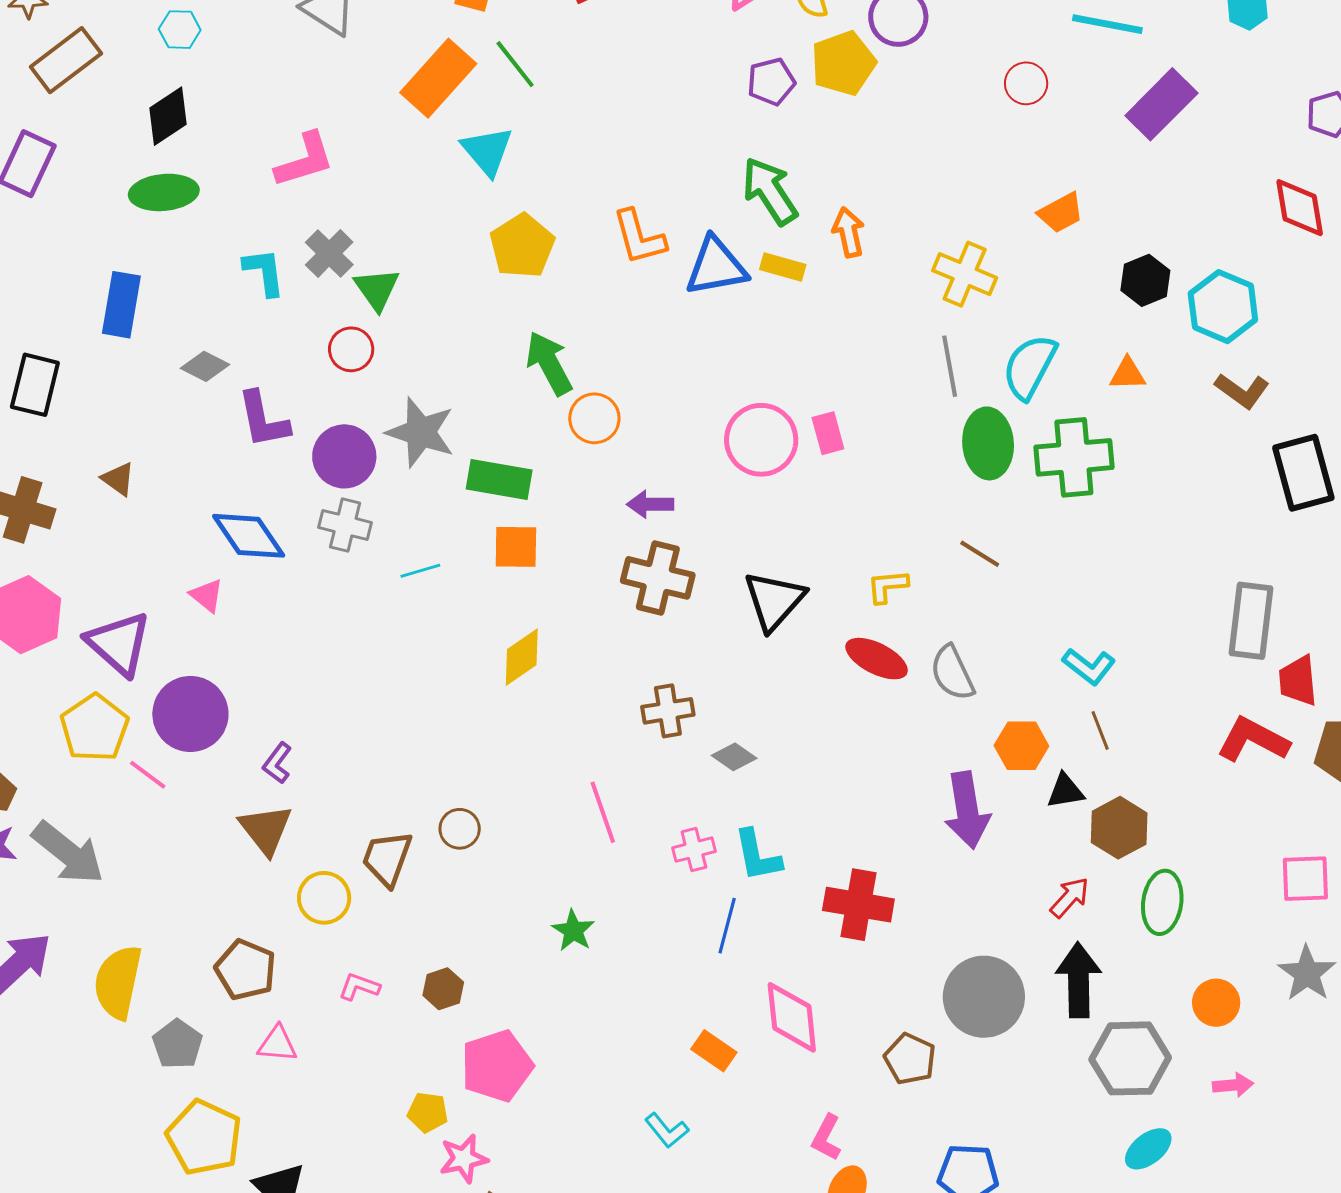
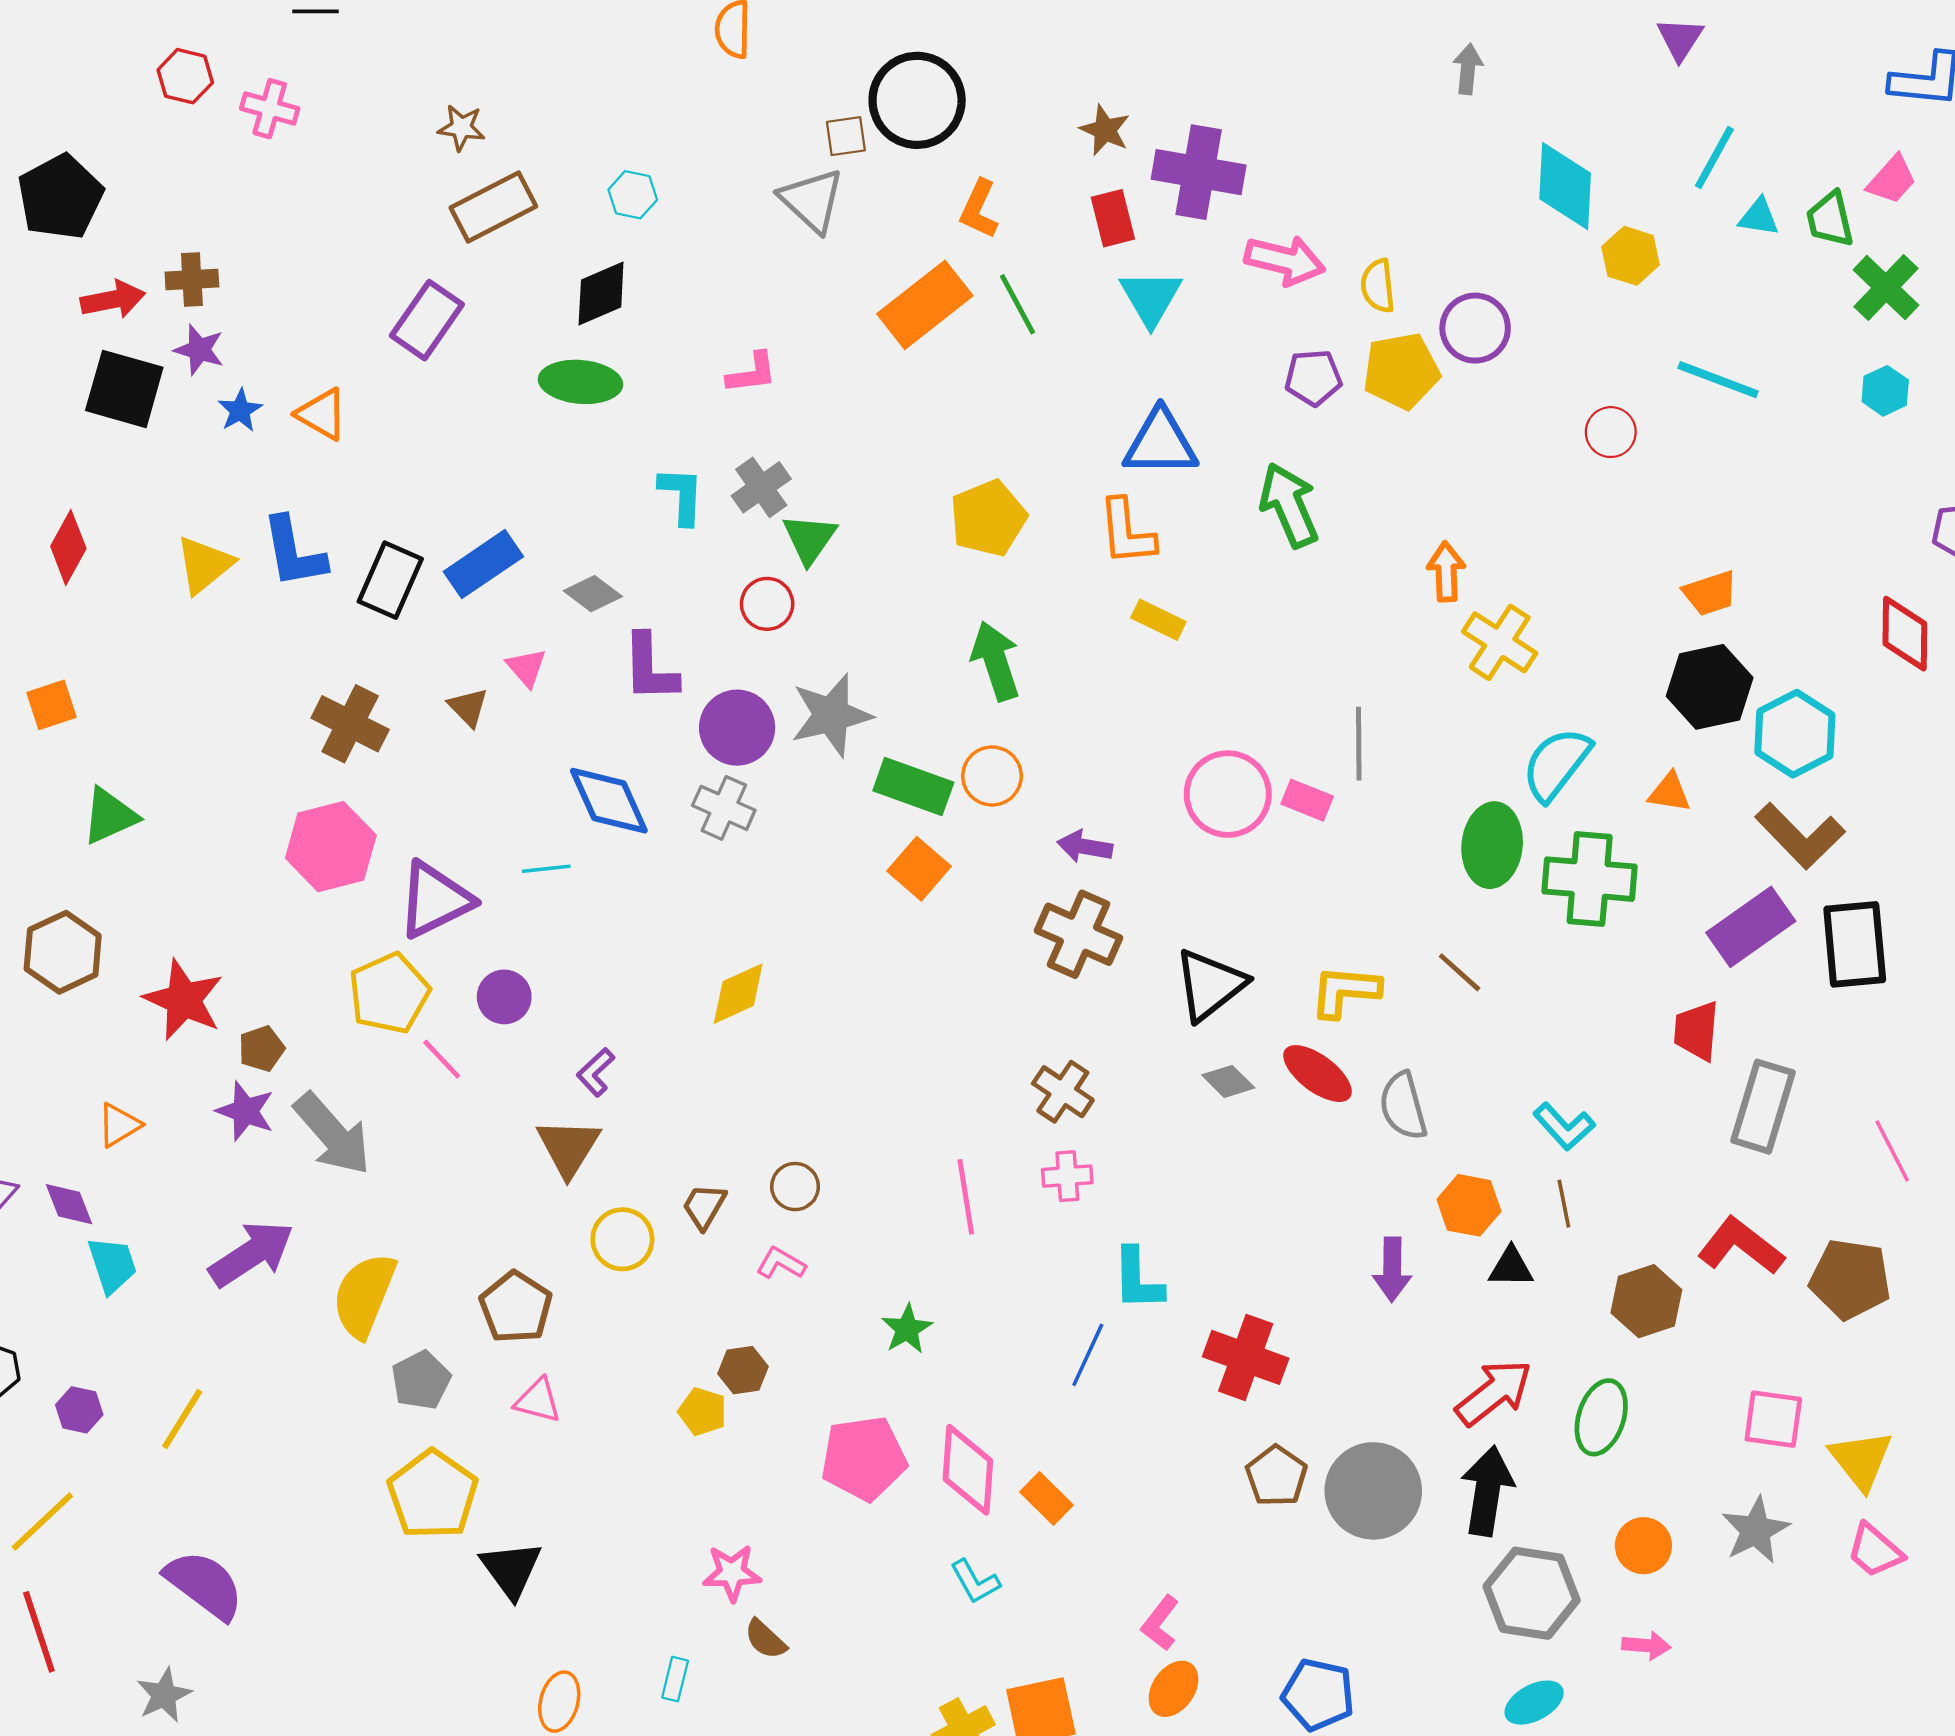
purple rectangle: (1161, 104) -> (1751, 927), moved
cyan triangle: (487, 151) -> (1151, 298), moved
pink L-shape: (305, 160) -> (752, 373), size x0.7
orange trapezoid: (1061, 213) -> (1710, 593), moved
orange arrow: (848, 232) -> (1446, 572), moved
blue triangle: (716, 266) -> (1160, 443), moved
yellow rectangle: (783, 267) -> (1158, 620), moved
black hexagon: (1145, 280) -> (1710, 687), size x1.4
blue rectangle: (121, 305) -> (483, 564), moved, turned 36
gray line: (950, 366) -> (1359, 744), moved
brown L-shape: (1242, 391) -> (1800, 836), size x1.4
orange circle: (594, 418) -> (992, 776), moved
gray star: (421, 432) -> (831, 715), turned 30
pink rectangle: (828, 433) -> (1307, 800), turned -63
orange square: (516, 547) -> (919, 869), turned 30
cyan line: (420, 571) -> (546, 869), moved
yellow L-shape: (887, 586) -> (1345, 991), size x1.4
pink triangle: (207, 595) -> (526, 668), moved
purple triangle: (119, 644) -> (435, 900), turned 42
yellow diamond: (522, 657) -> (738, 994), moved
red trapezoid: (1298, 681) -> (1696, 1031), moved
brown cross: (668, 711) -> (1063, 1092), turned 33
purple circle: (190, 714) -> (504, 997), size x0.6
gray diamond: (734, 757) -> (1228, 1081), moved
purple arrow: (967, 810) -> (1392, 1269), size x0.7
brown hexagon: (1119, 828) -> (1646, 1301), moved
pink cross: (694, 850) -> (1067, 1176), moved
brown trapezoid: (387, 858) -> (704, 1206), size x0.7
red arrow: (1070, 897) -> (1494, 1393), size x1.5
pink L-shape: (359, 987) -> (781, 1263), moved
pink diamond: (792, 1017) -> (968, 1470), moved
brown pentagon: (910, 1059) -> (1276, 1476), moved
pink pentagon: (497, 1066) -> (864, 1458), moved
yellow pentagon: (428, 1112) -> (703, 1412), moved

